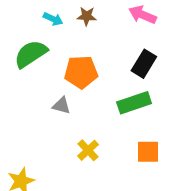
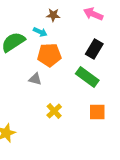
cyan arrow: (53, 19) -> (40, 32), moved
green rectangle: (134, 103) -> (87, 77), turned 55

